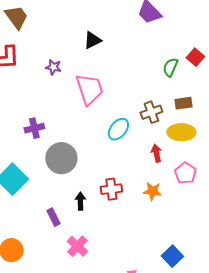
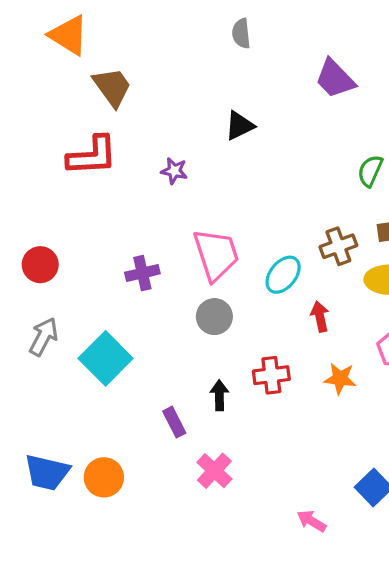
pink trapezoid: (89, 89) -> (216, 255), moved
red arrow: (156, 153) -> (320, 317), moved
gray circle: (61, 158) -> (214, 317), moved, size x0.7

